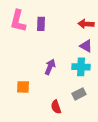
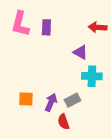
purple triangle: (86, 46) -> (81, 52), moved
purple arrow: (50, 67) -> (51, 102), moved
gray rectangle: (79, 94) -> (73, 100), moved

